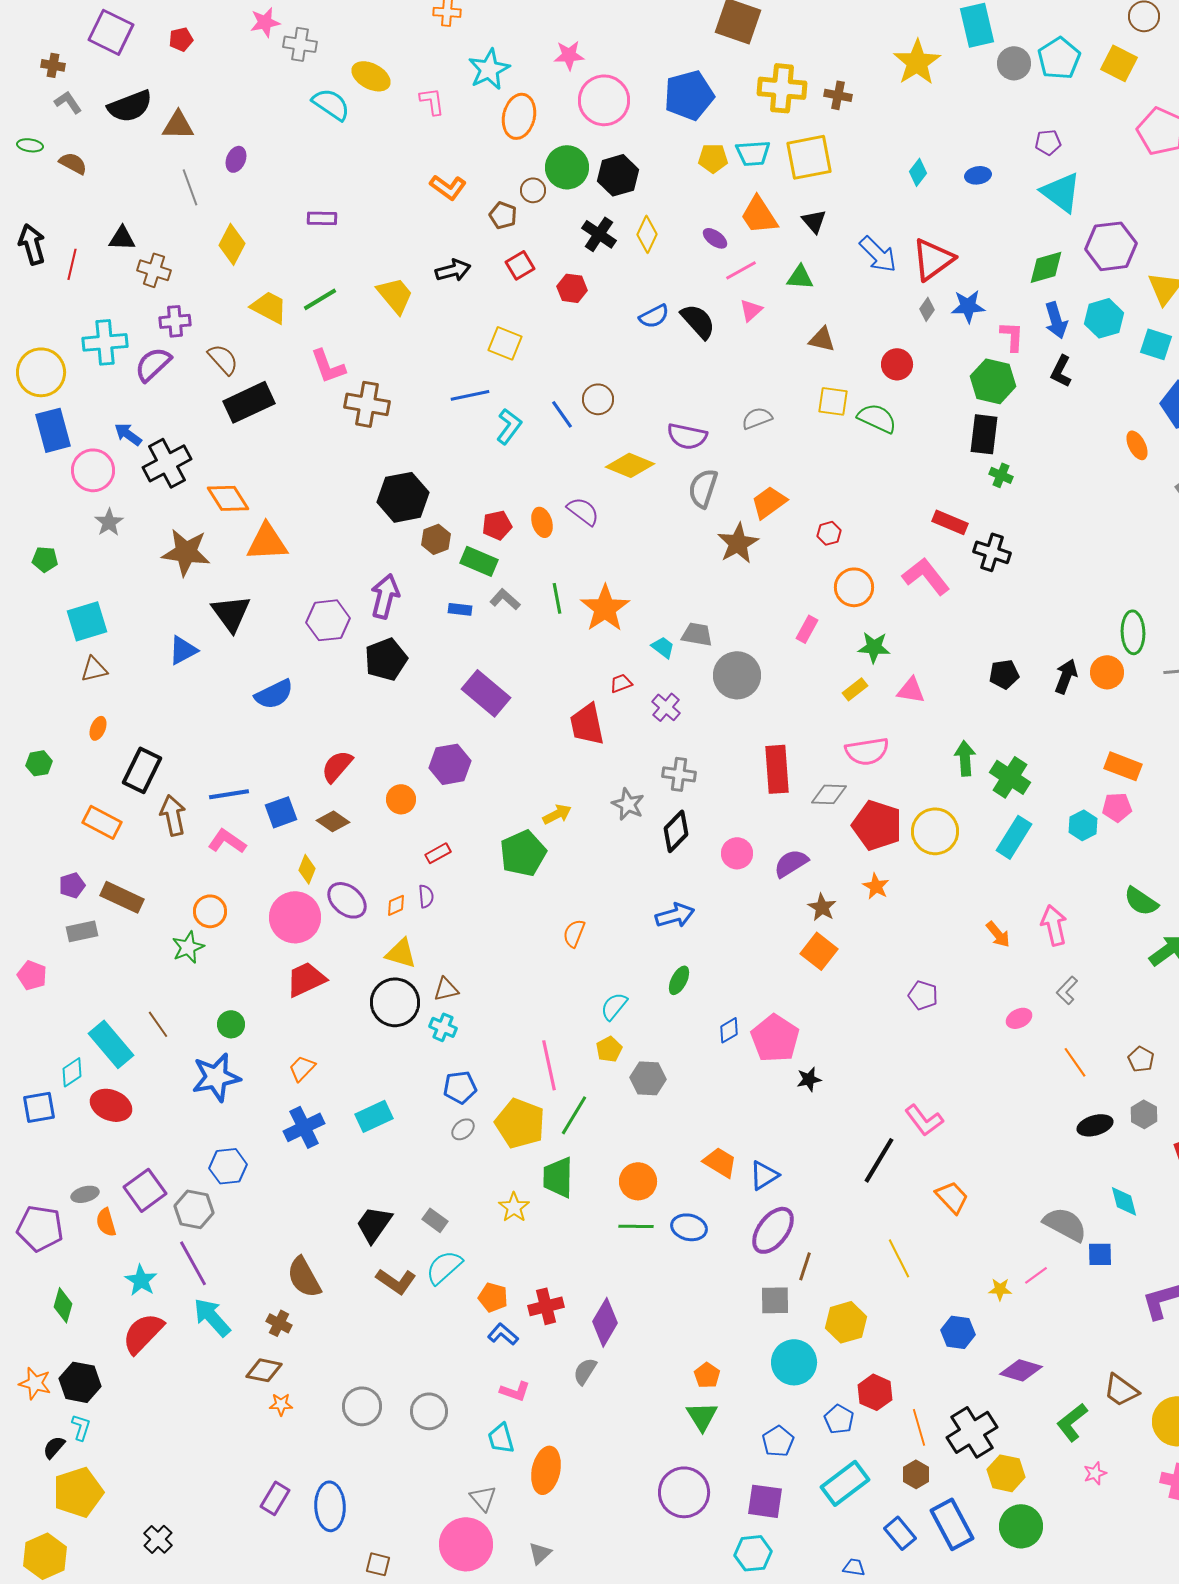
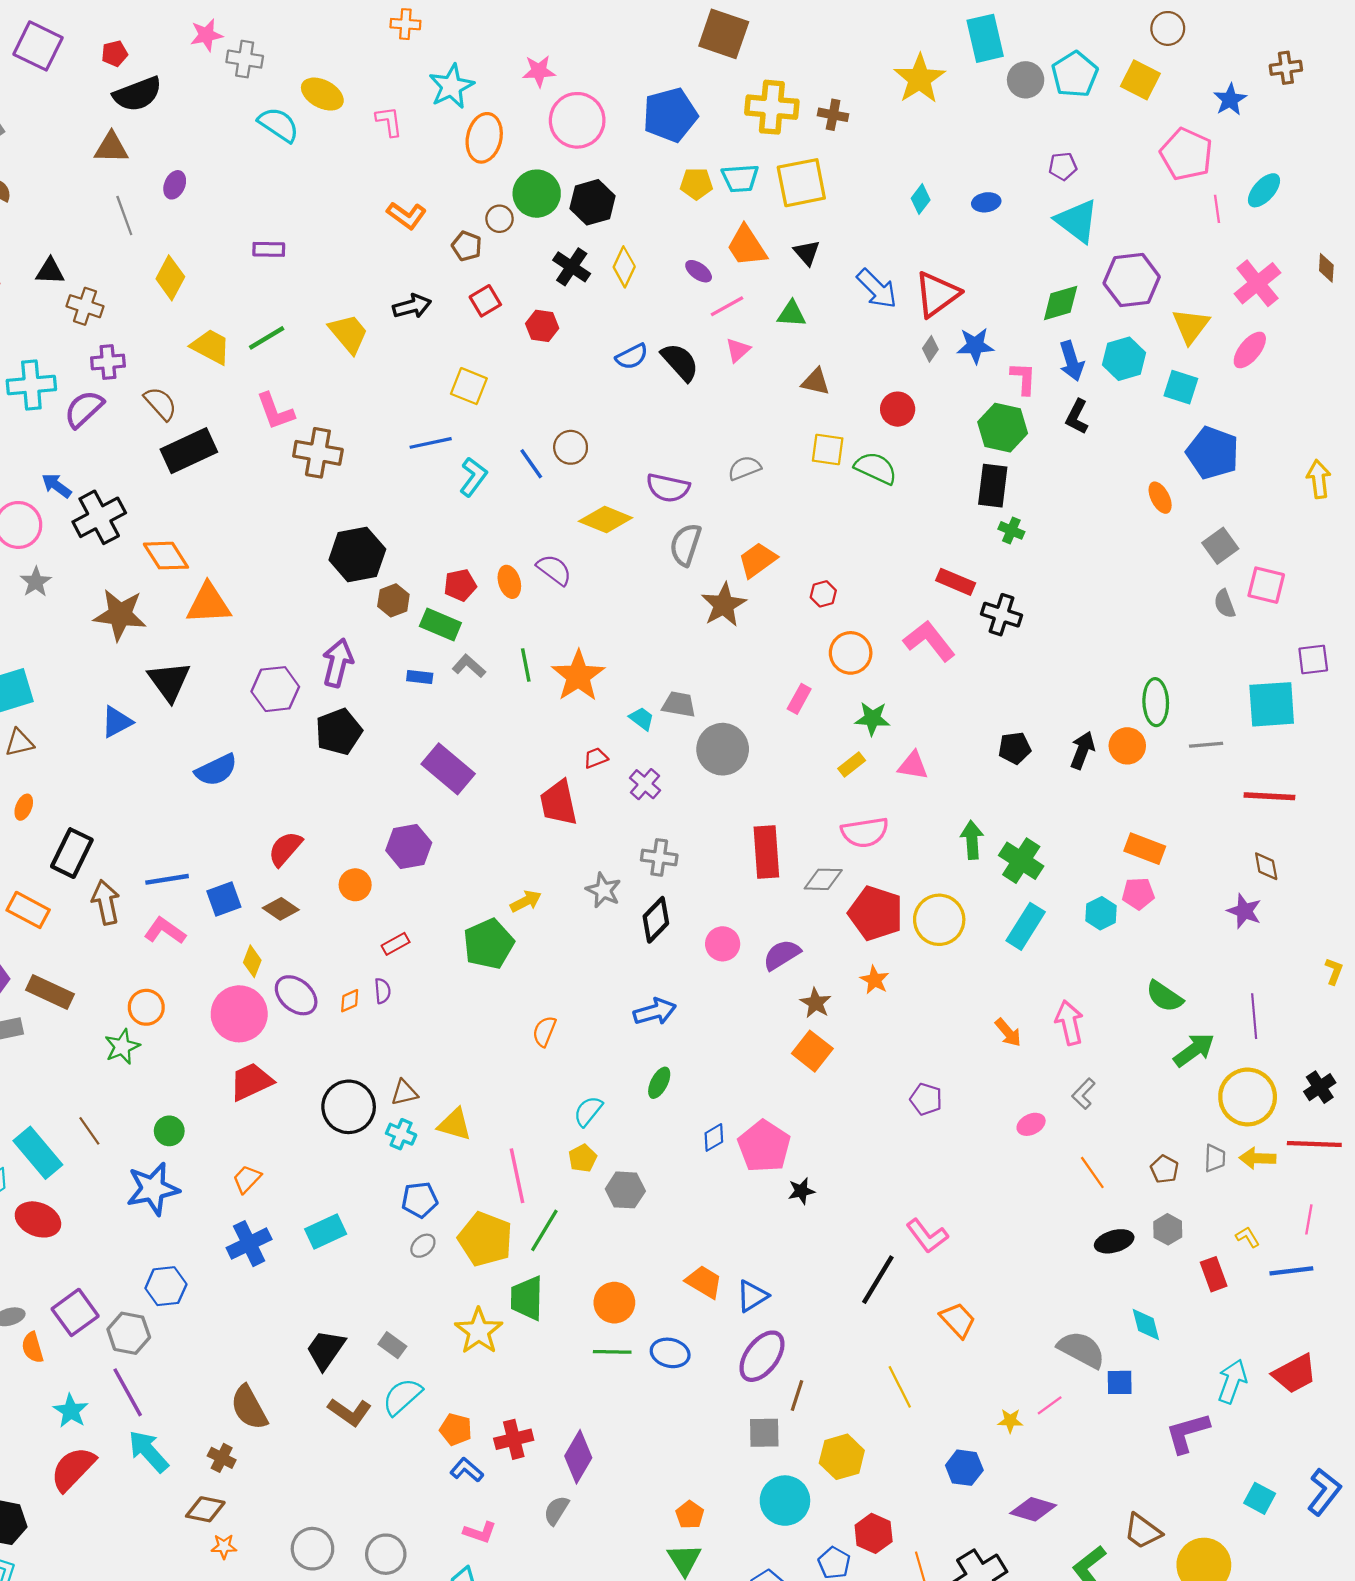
black semicircle: (130, 106) -> (137, 94), moved
yellow triangle: (401, 953) -> (455, 1124), moved
yellow star: (514, 1207) -> (479, 1331), size x1.4

